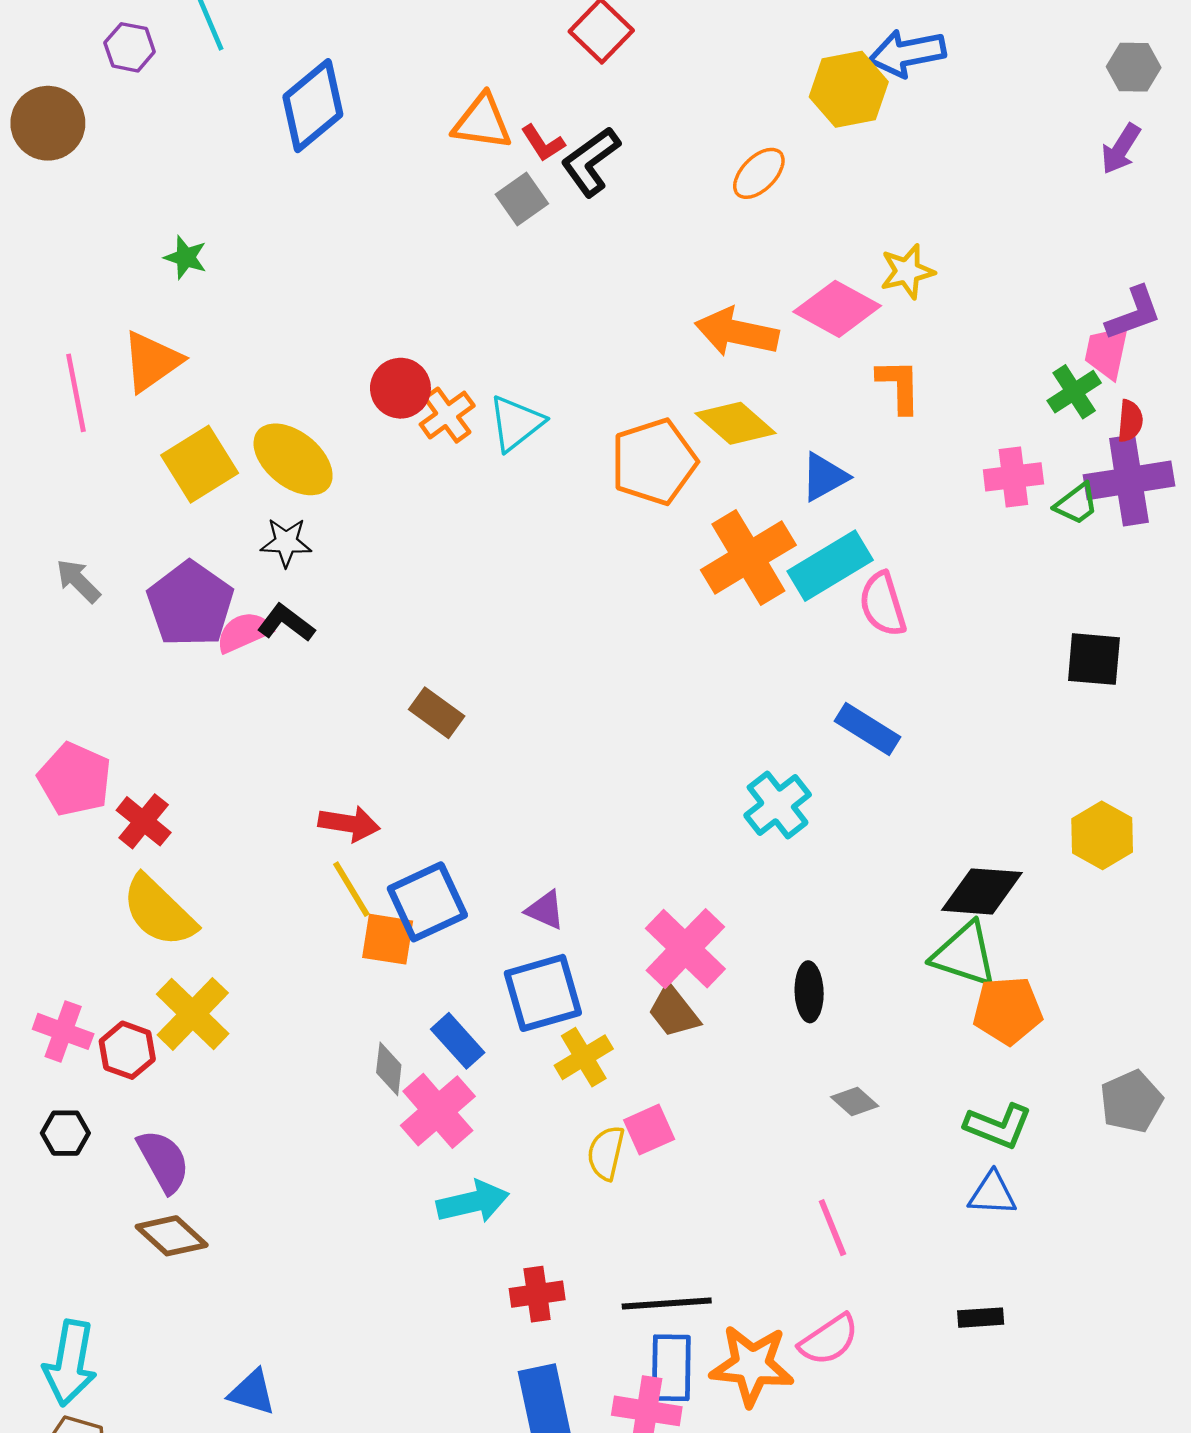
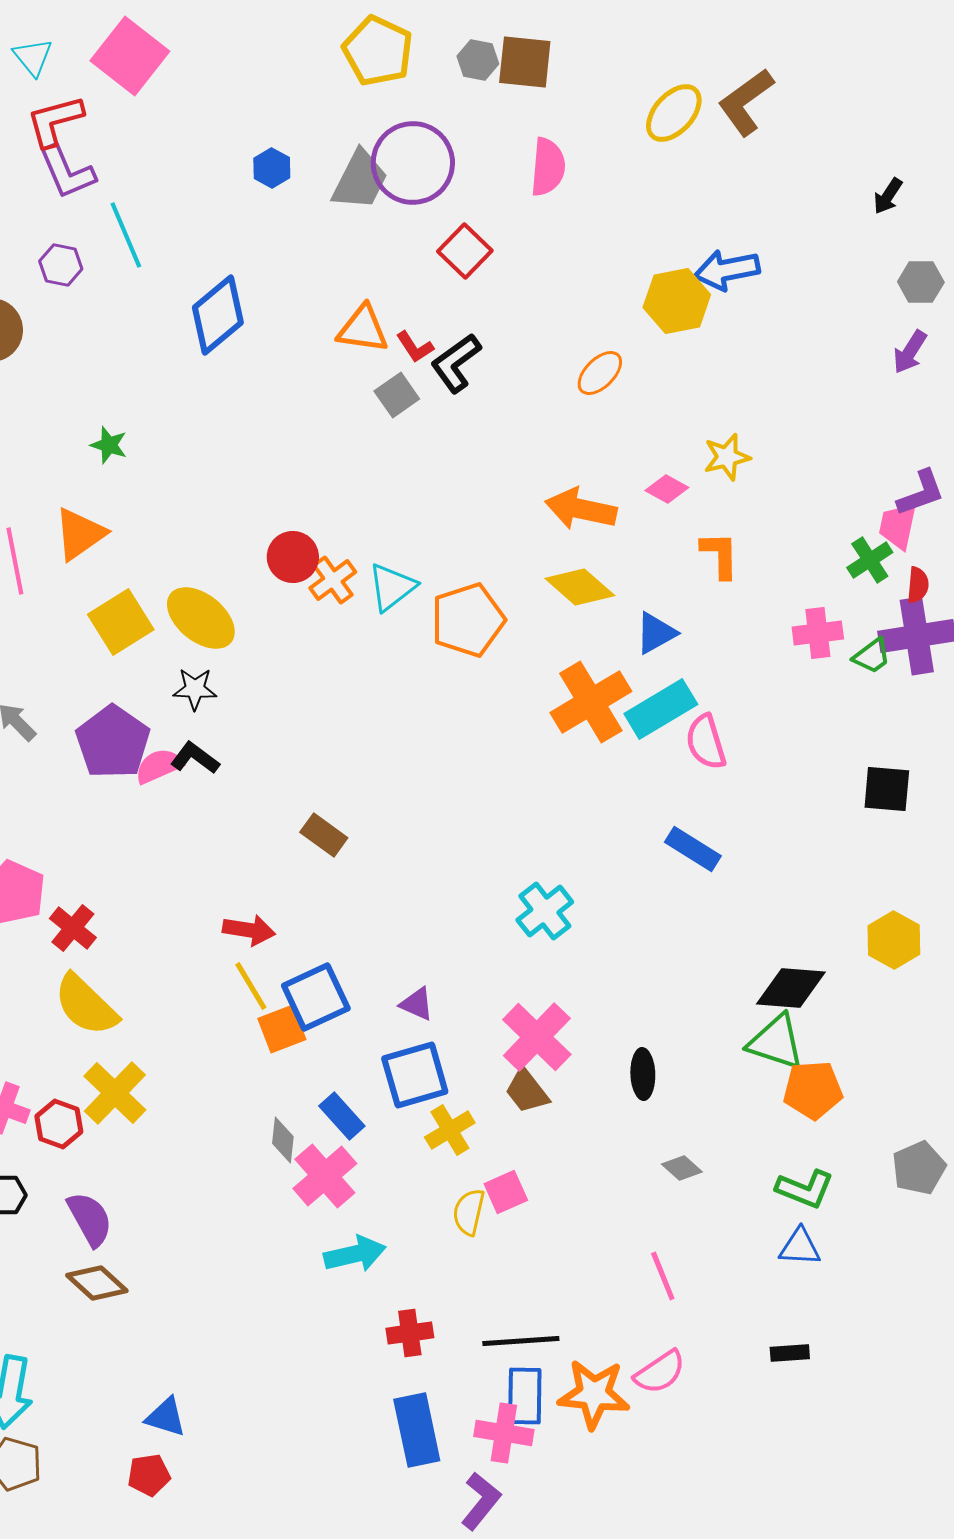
pink diamond: (837, 309) -> (667, 489), size x0.6
orange pentagon: (654, 462) -> (468, 620), moved
cyan cross: (778, 805) -> (545, 911), moved
orange square: (388, 939) -> (282, 1029), turned -30

